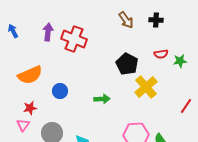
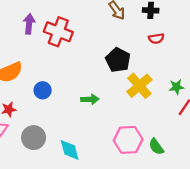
red semicircle: (161, 54) -> (156, 39), moved
green star: (180, 61) -> (177, 87), moved

